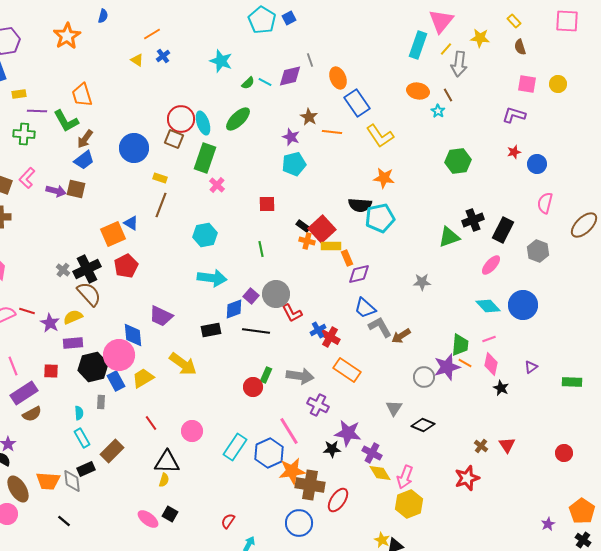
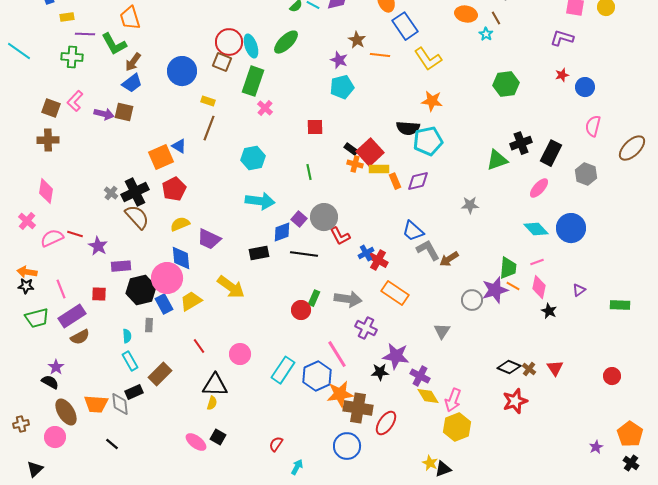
purple diamond: (359, 274) -> (418, 181), moved
yellow semicircle: (73, 317) -> (180, 224), moved
black diamond: (423, 425) -> (509, 367), moved

